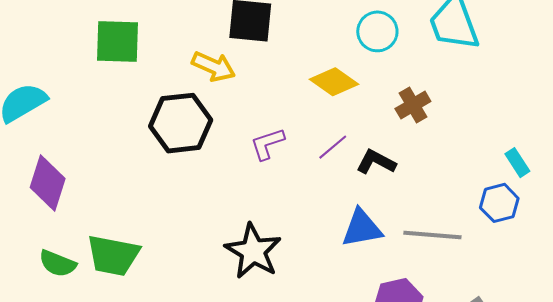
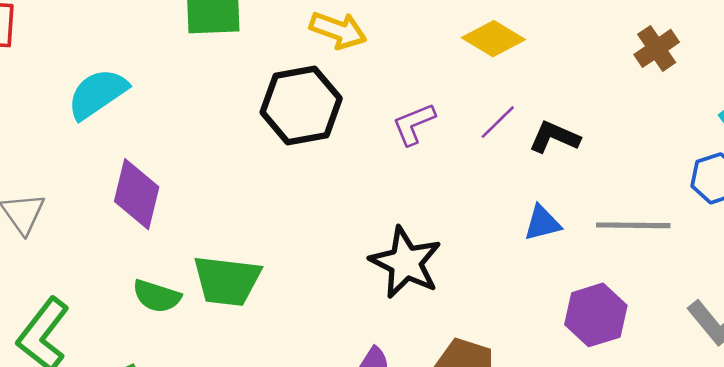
brown cross: (413, 105) -> (657, 48), moved
blue triangle: (362, 228) -> (542, 223), size x0.7

